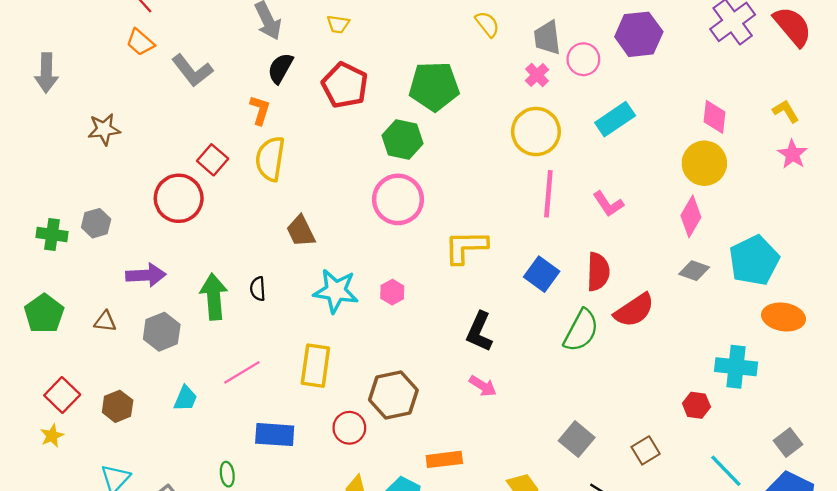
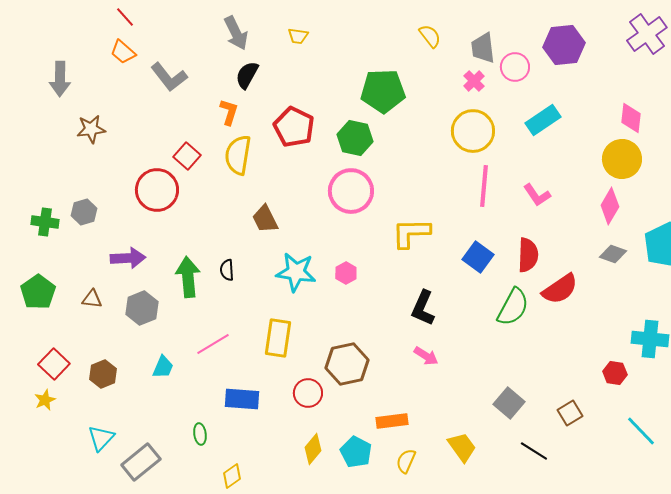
gray arrow: (46, 73) -> (60, 79), moved
red pentagon: (345, 85) -> (294, 127), moved

